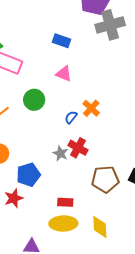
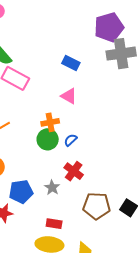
green circle: (34, 100) -> (48, 139), moved
orange cross: (91, 108) -> (50, 122), moved, turned 30
gray star: (60, 153) -> (52, 188), moved

